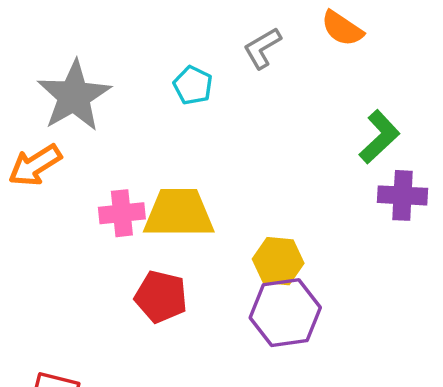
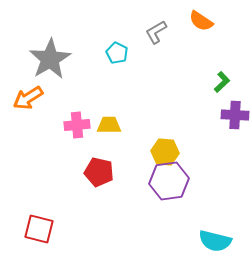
green L-shape: (379, 137) -> (222, 82), size x0.7
yellow trapezoid: (179, 213) -> (109, 125), size x0.6

